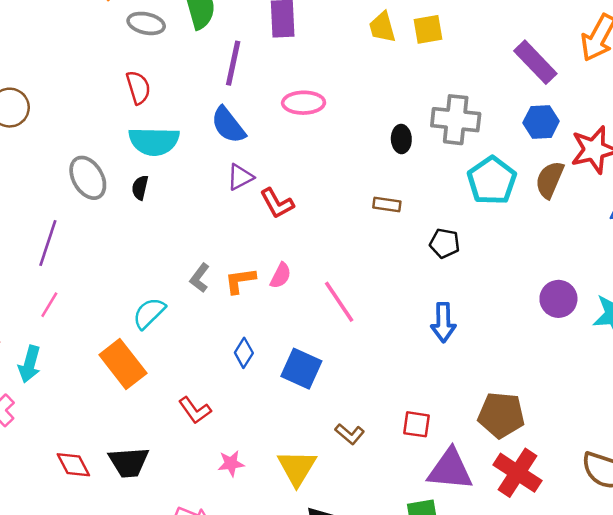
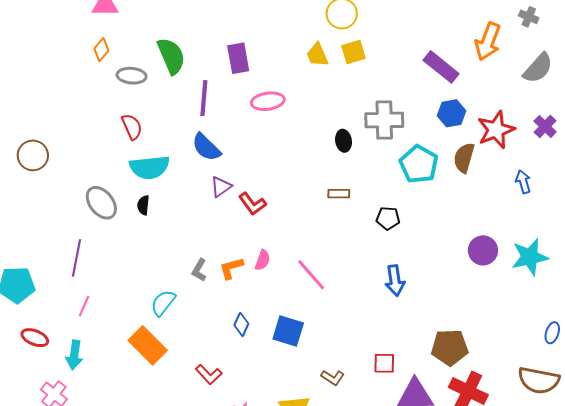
pink ellipse: (304, 103) -> (268, 101), moved

